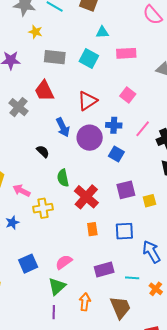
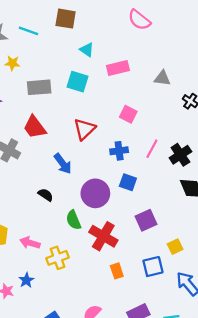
cyan triangle: (102, 32) -> (87, 50), turned 48
purple circle: (90, 138) -> (95, 193), moved
yellow square: (149, 201) -> (175, 247), moved

